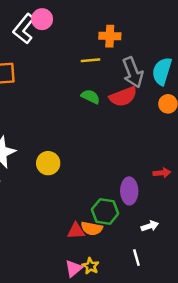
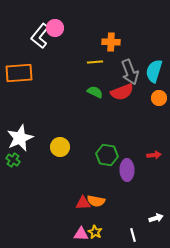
green hexagon: (105, 212) -> (107, 155), moved
white arrow: (150, 226) -> (156, 218), moved
white line: (136, 258) -> (133, 235), moved
pink triangle: (74, 268) -> (81, 234), turned 42

